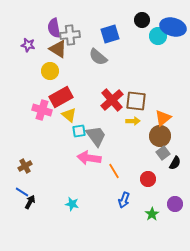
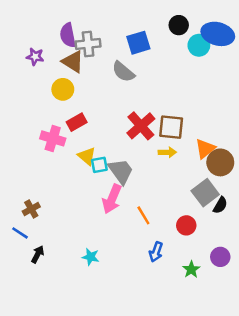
red rectangle: (61, 97) -> (77, 122), size x0.7
yellow triangle: (69, 115) -> (87, 156), moved
brown circle: (160, 136) -> (220, 162), moved
gray square: (163, 153) -> (205, 193), size x1.5
pink arrow: (89, 158) -> (112, 199), turned -75
blue line: (22, 192) -> (20, 233), moved

